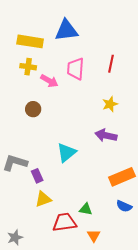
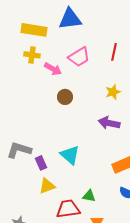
pink trapezoid: (76, 69) -> (79, 57), turned -125
brown circle: (33, 109) -> (65, 97), moved
cyan triangle: (66, 153) -> (70, 155), moved, turned -40

